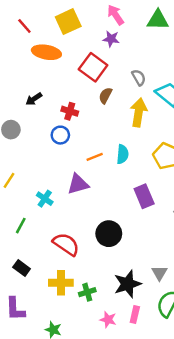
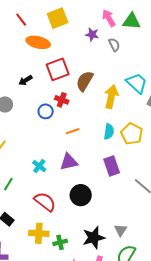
pink arrow: (116, 15) -> (109, 18), moved
red square: (93, 67) -> (58, 69), moved, turned 30
gray semicircle: (139, 77) -> (114, 45), moved
brown semicircle: (105, 96) -> (85, 81), size x1.5
red cross: (70, 111) -> (62, 100), moved
cyan semicircle: (123, 154) -> (109, 132), moved
purple triangle: (78, 184) -> (69, 162), moved
cyan cross: (45, 199) -> (39, 166), moved

